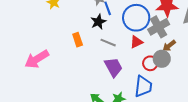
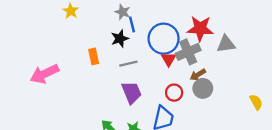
red triangle: (136, 42) -> (169, 59), moved, turned -40
gray line: (108, 43) -> (128, 64), turned -42
gray circle: (162, 59) -> (203, 88), moved

